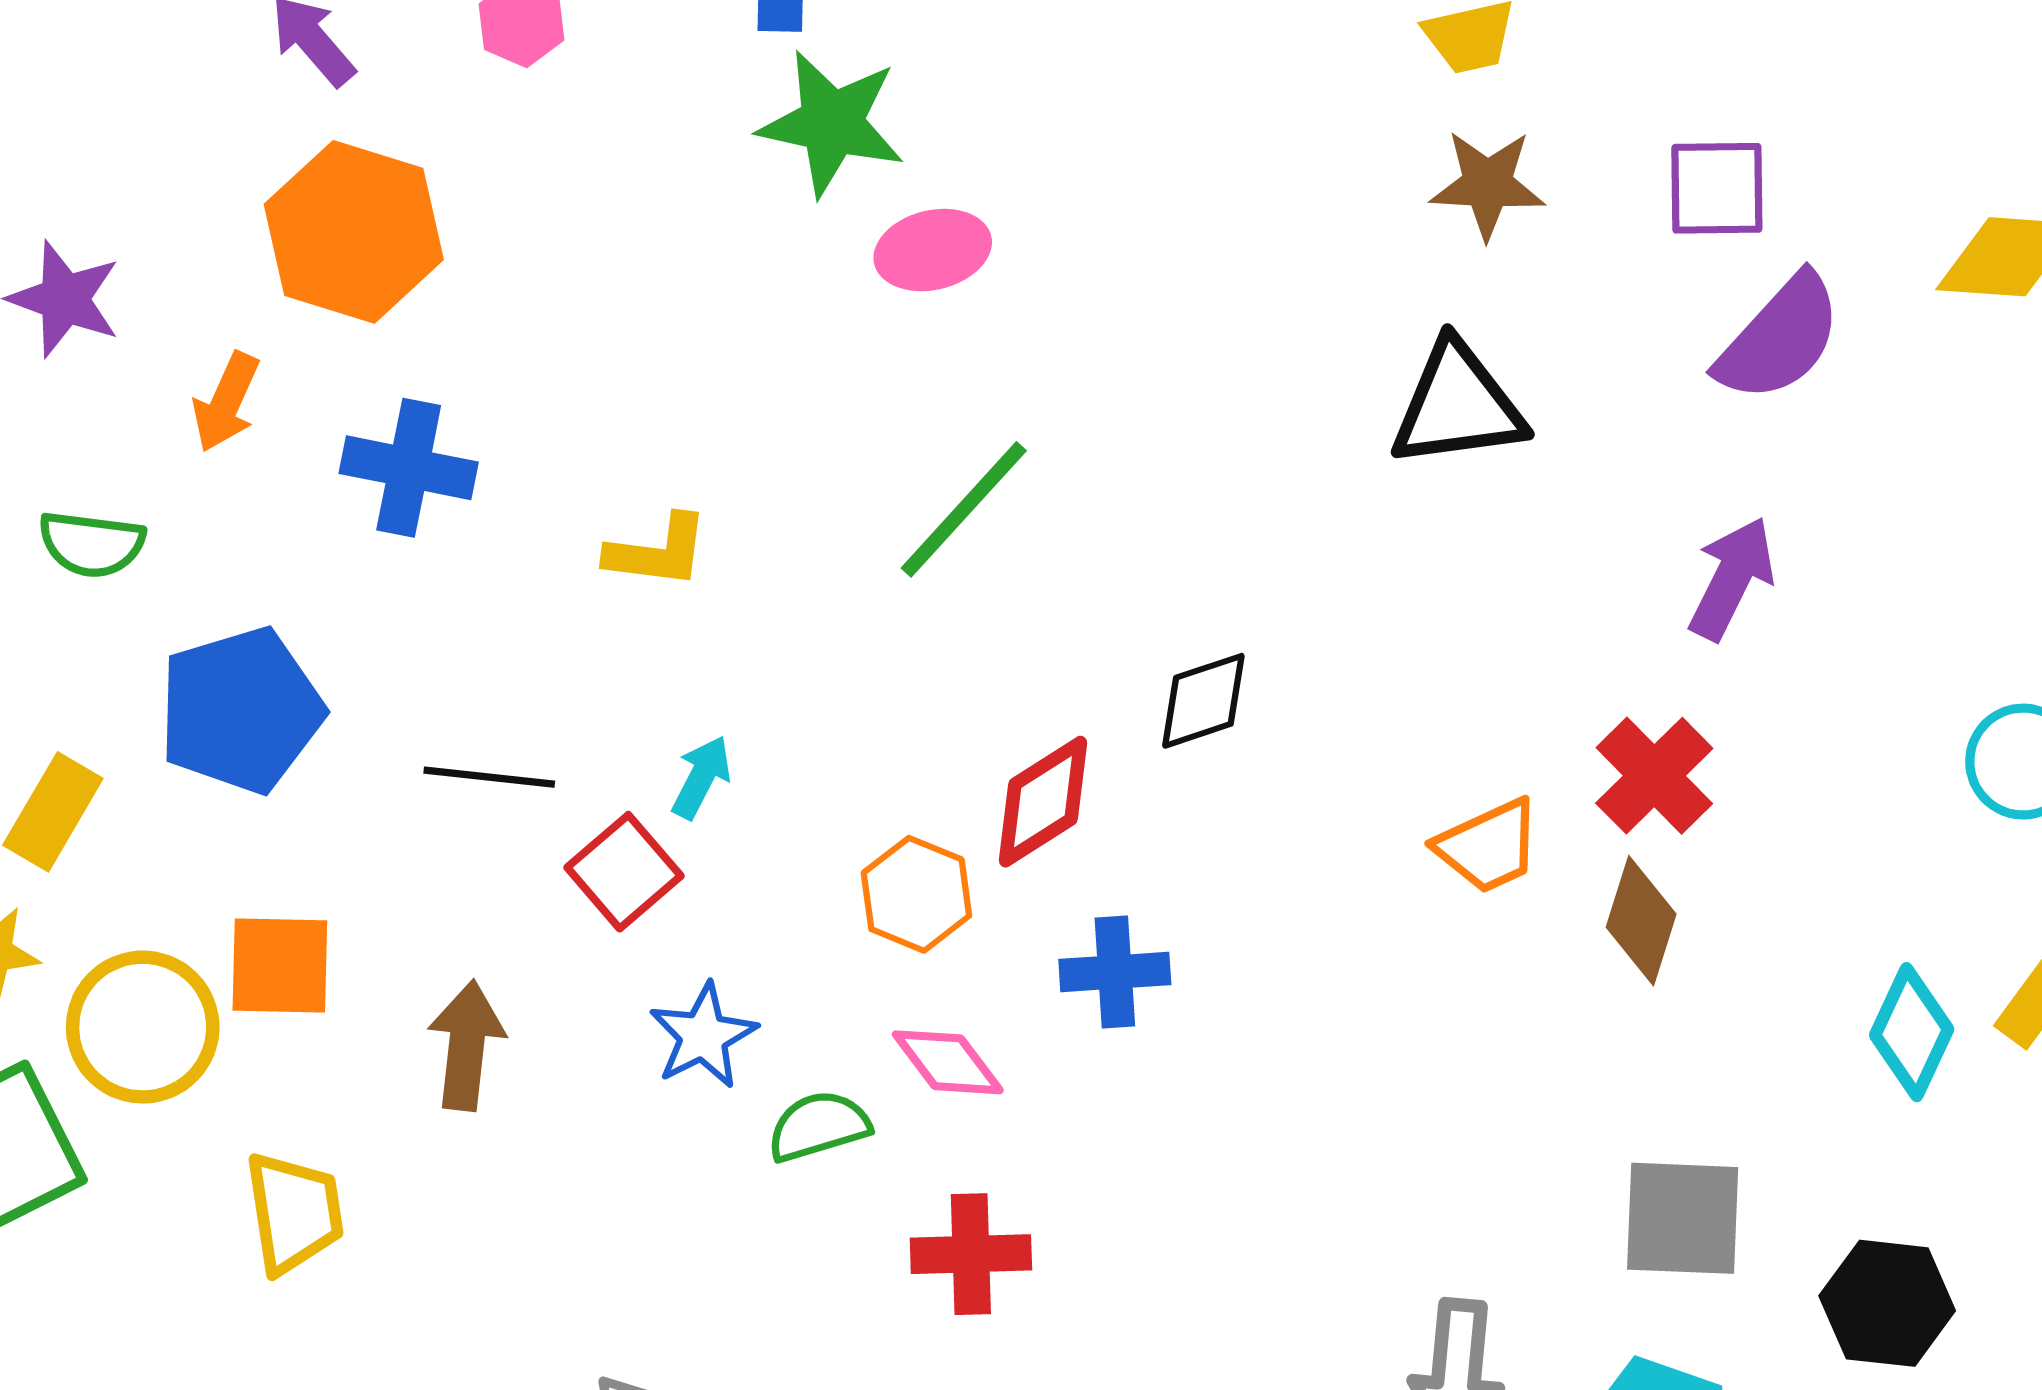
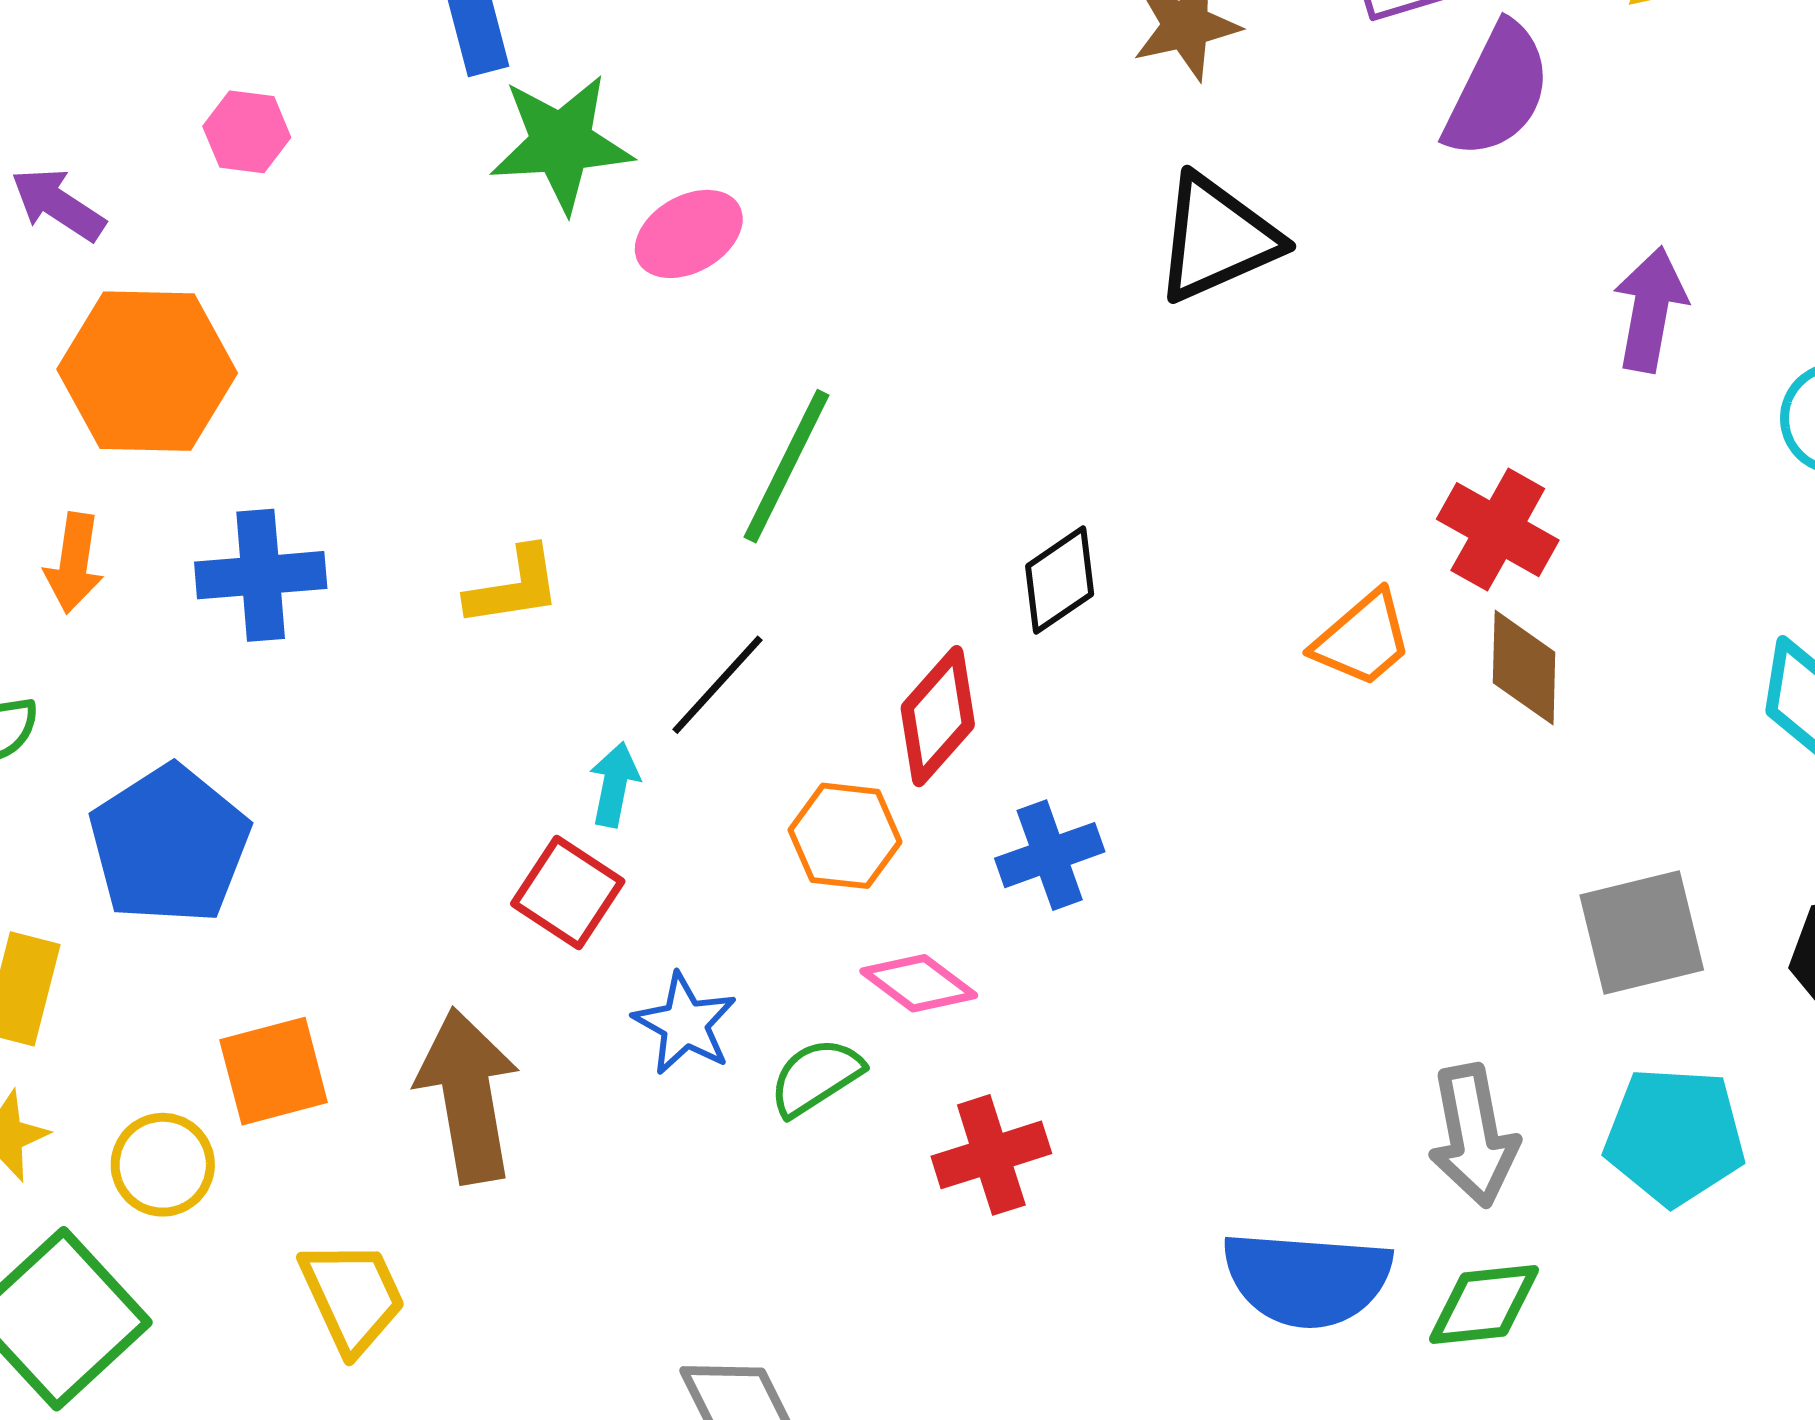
purple arrow: (1732, 578) -> (1650, 309), moved
black line: (489, 777) -> (718, 685), moved, turned -38
yellow circle: (143, 1027) -> (163, 1165), size x0.7
brown arrow: (466, 1045) -> (468, 1096), size x1.4

